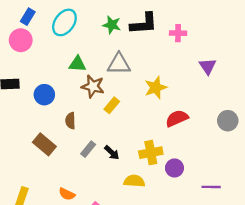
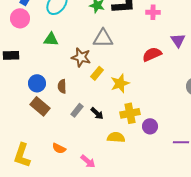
green triangle: (77, 64) -> (51, 39), moved
yellow star: (156, 88) -> (120, 83), moved
blue circle: (44, 95) -> (37, 83), moved
red semicircle: (177, 118) -> (152, 54), moved

